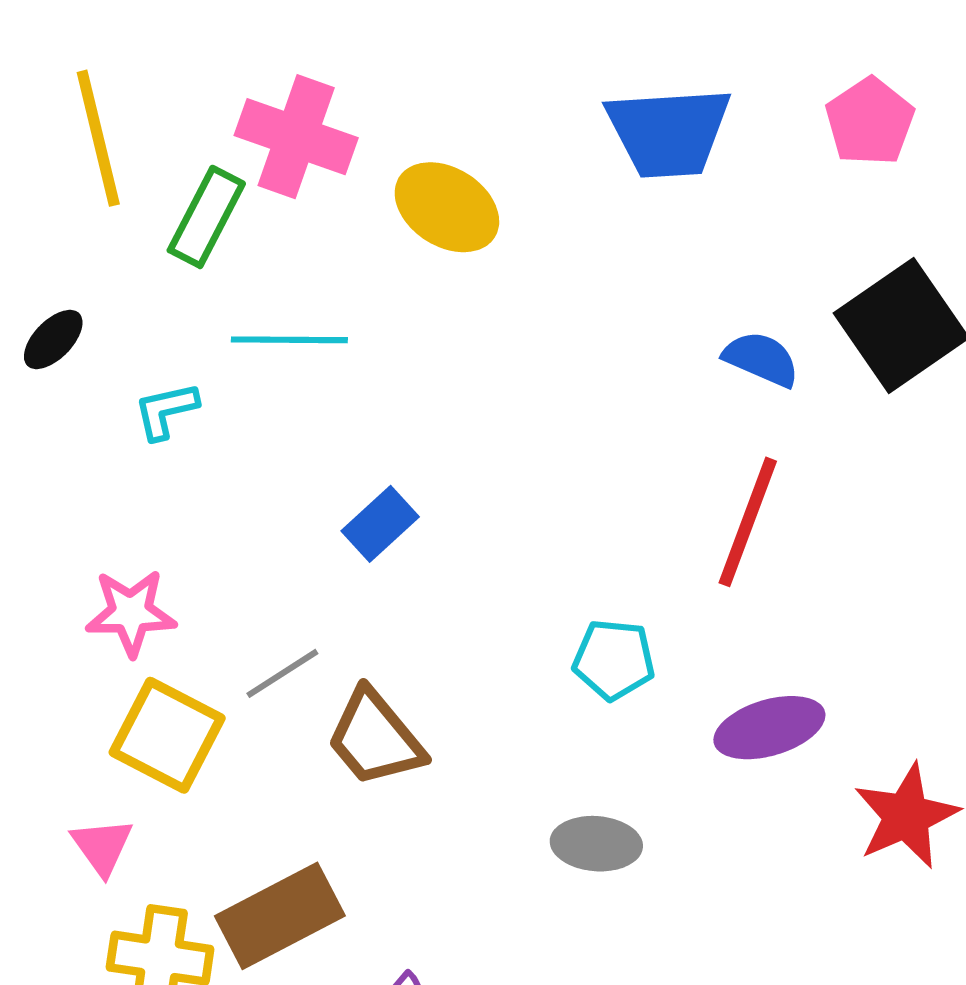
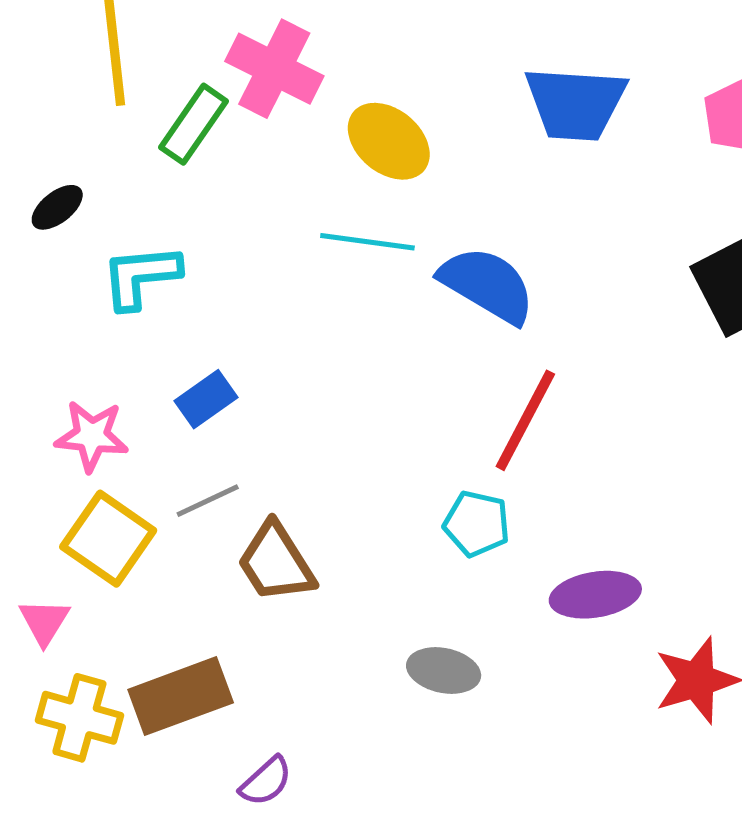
cyan line: (289, 340) -> (367, 242), moved
blue semicircle: (761, 359) -> (487, 285), moved, size x1.6
cyan L-shape: (166, 411) -> (141, 276), size x1.5
red line: (748, 522) -> (525, 420), moved
blue rectangle: (380, 524) -> (206, 399), moved

